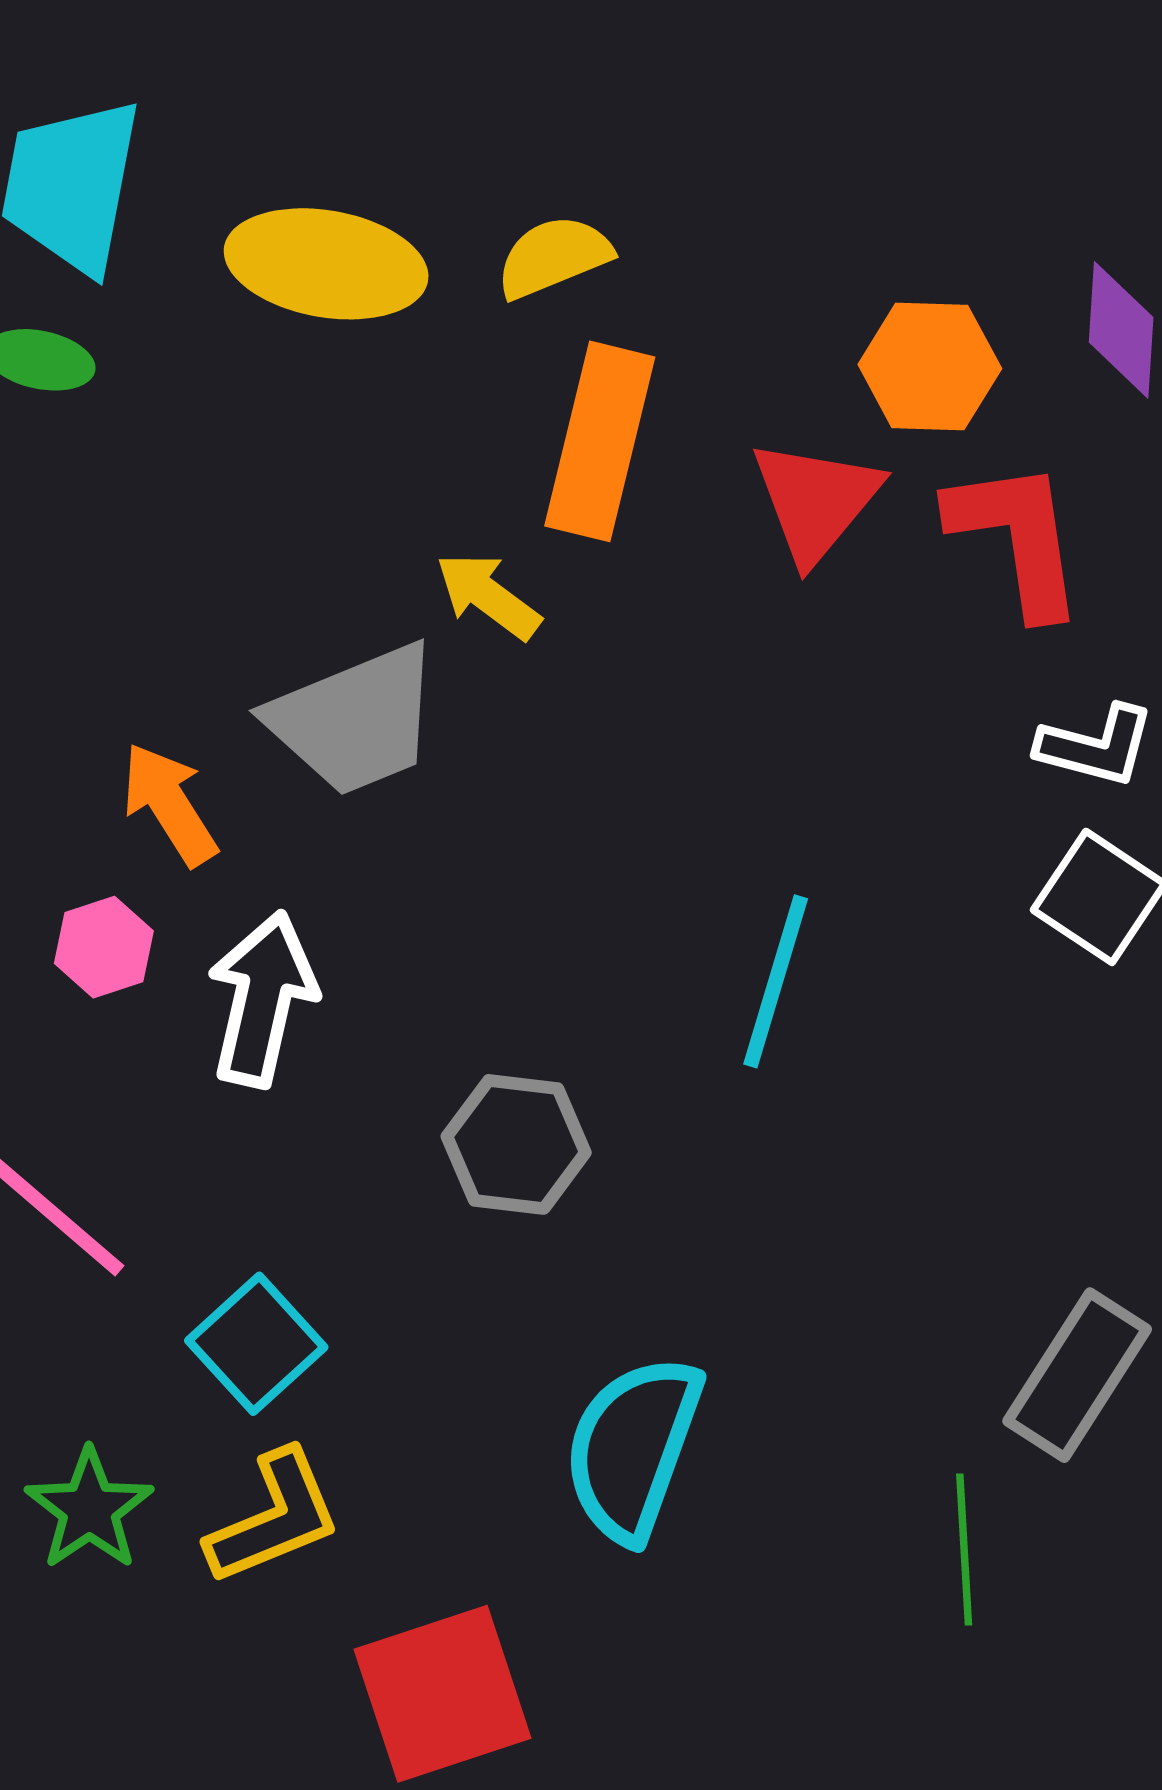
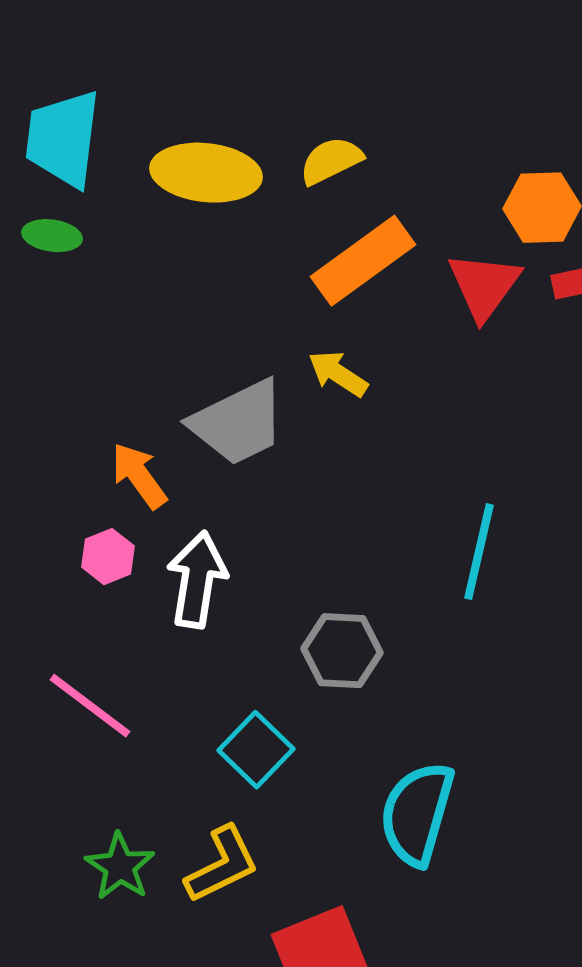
orange rectangle: (600, 441) -> (363, 261), turned 44
yellow arrow: (488, 596) -> (338, 374), moved
cyan square: (256, 1344) -> (256, 750), moved

